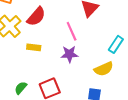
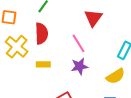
red semicircle: (36, 17) -> (42, 34), turned -35

